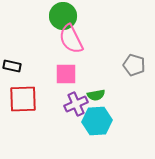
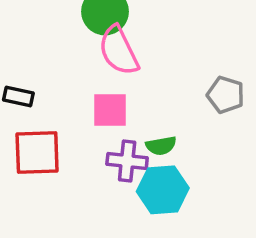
purple cross: (76, 104) -> (127, 161), turned 30

